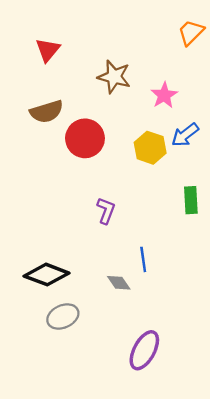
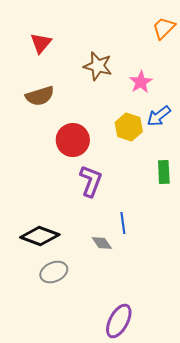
red circle: (85, 138) -> (73, 140), moved
purple L-shape: (106, 211) -> (91, 181), size x1.4
purple ellipse: (144, 350) -> (119, 321), moved

